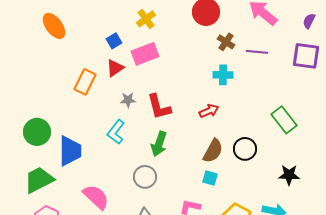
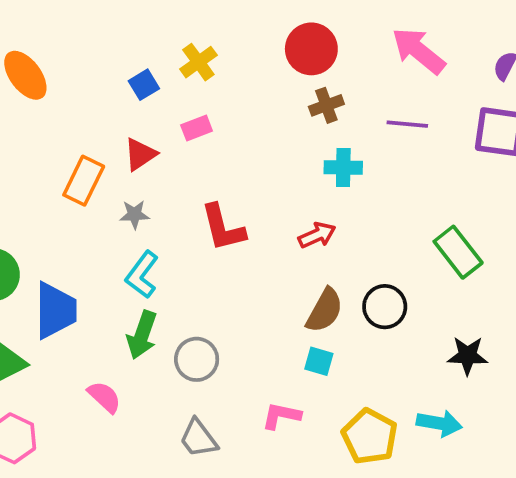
blue square: (114, 41) -> (144, 85), moved
brown cross: (226, 42) -> (326, 105), moved, turned 36
pink rectangle: (145, 54) -> (197, 128), size x0.6
gray star: (128, 100) -> (134, 214), moved
green arrow: (159, 144) -> (142, 335), moved
pink semicircle: (96, 197) -> (104, 397), size x0.7

